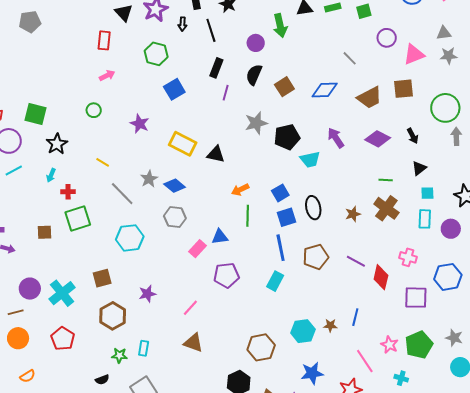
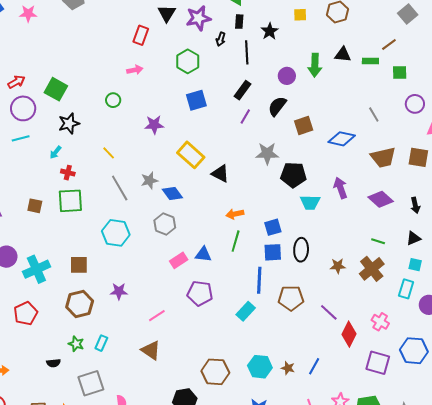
purple star: (140, 124) -> (154, 125), turned 30

